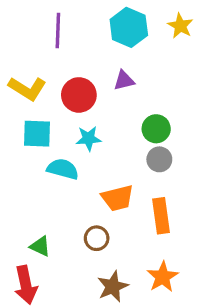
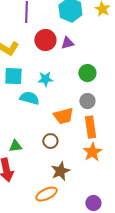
red circle: (79, 95) -> (45, 40), moved
gray circle: (159, 159) -> (87, 101), moved
green triangle: (40, 246) -> (15, 146), turned -32
orange star: (163, 277) -> (92, 152), moved

